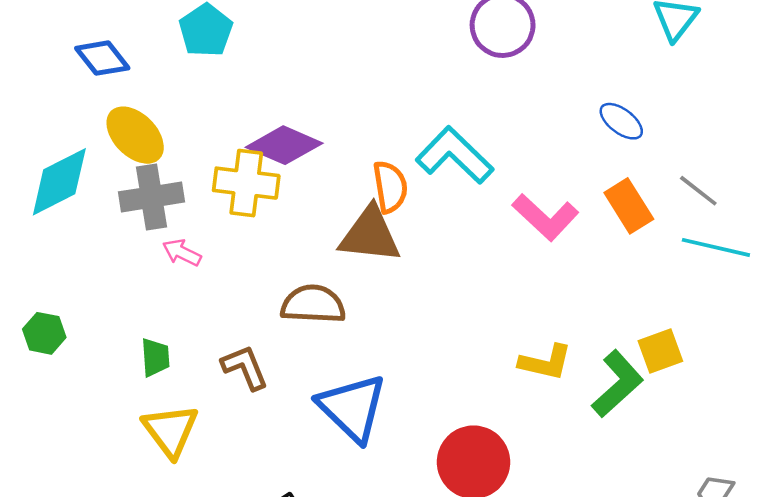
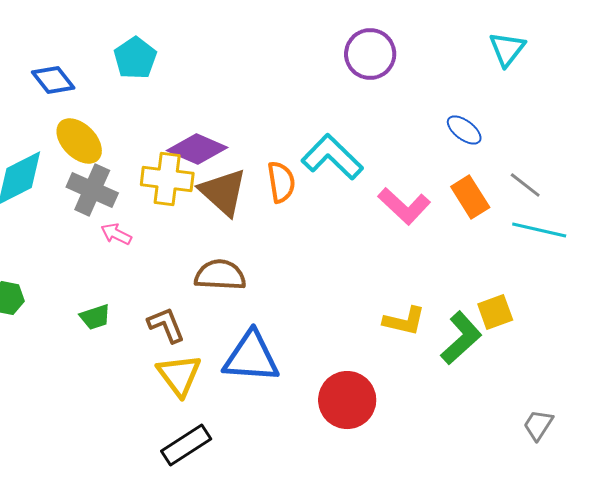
gray cross: (152, 197) -> (92, 190), turned 33
brown triangle: (370, 235) -> (223, 192), moved, turned 36
green trapezoid: (155, 357) -> (95, 317), turned 76
blue triangle: (352, 408) -> (251, 357), turned -40
yellow triangle: (170, 431) -> (179, 375), moved

